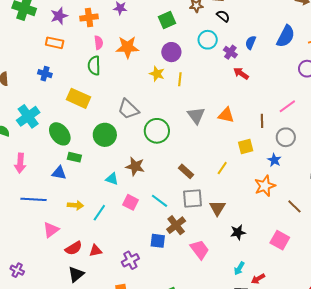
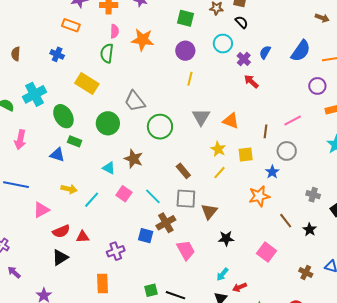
green square: (167, 20) -> (185, 18), turned 30
yellow star: (157, 74) -> (218, 149), moved
blue line: (34, 199) -> (16, 185), moved

